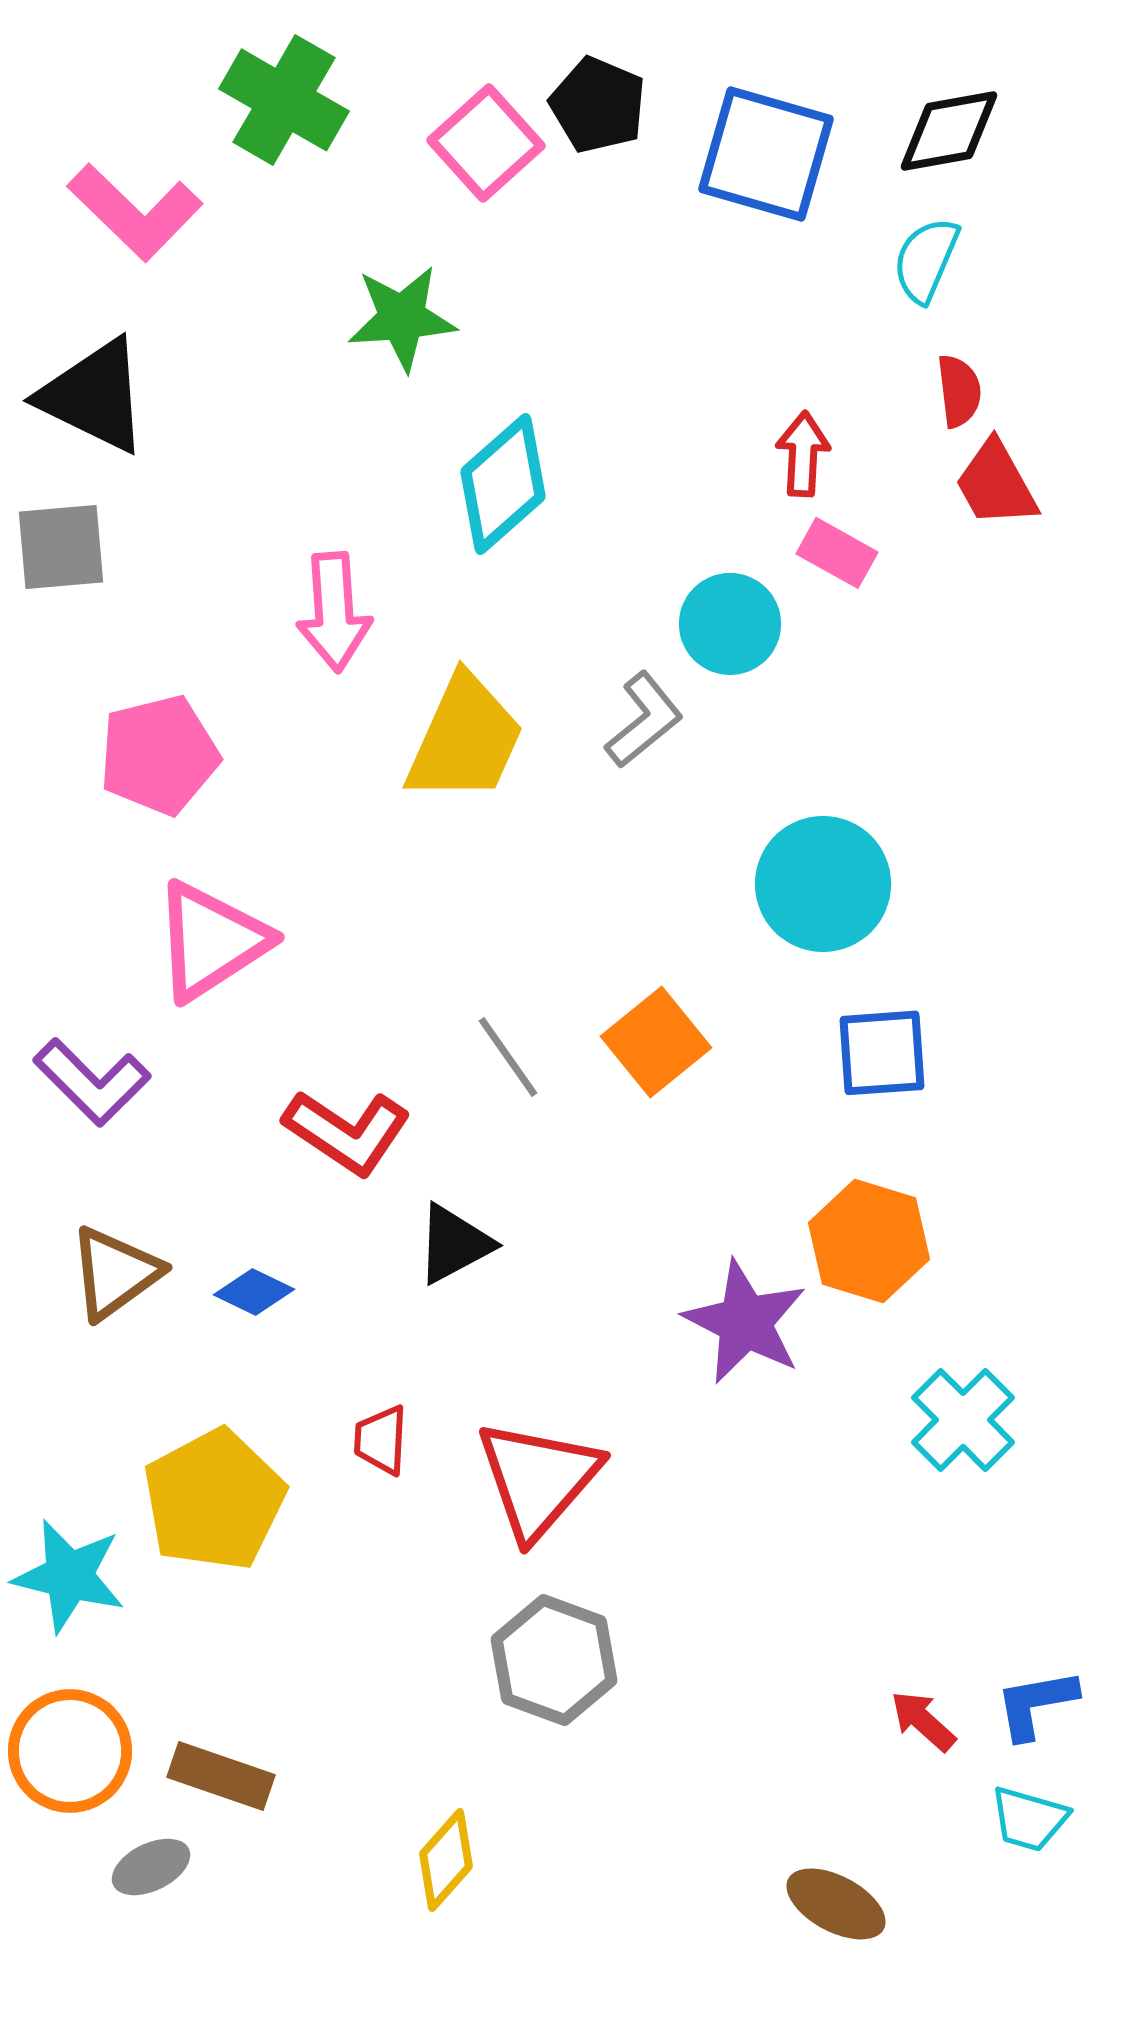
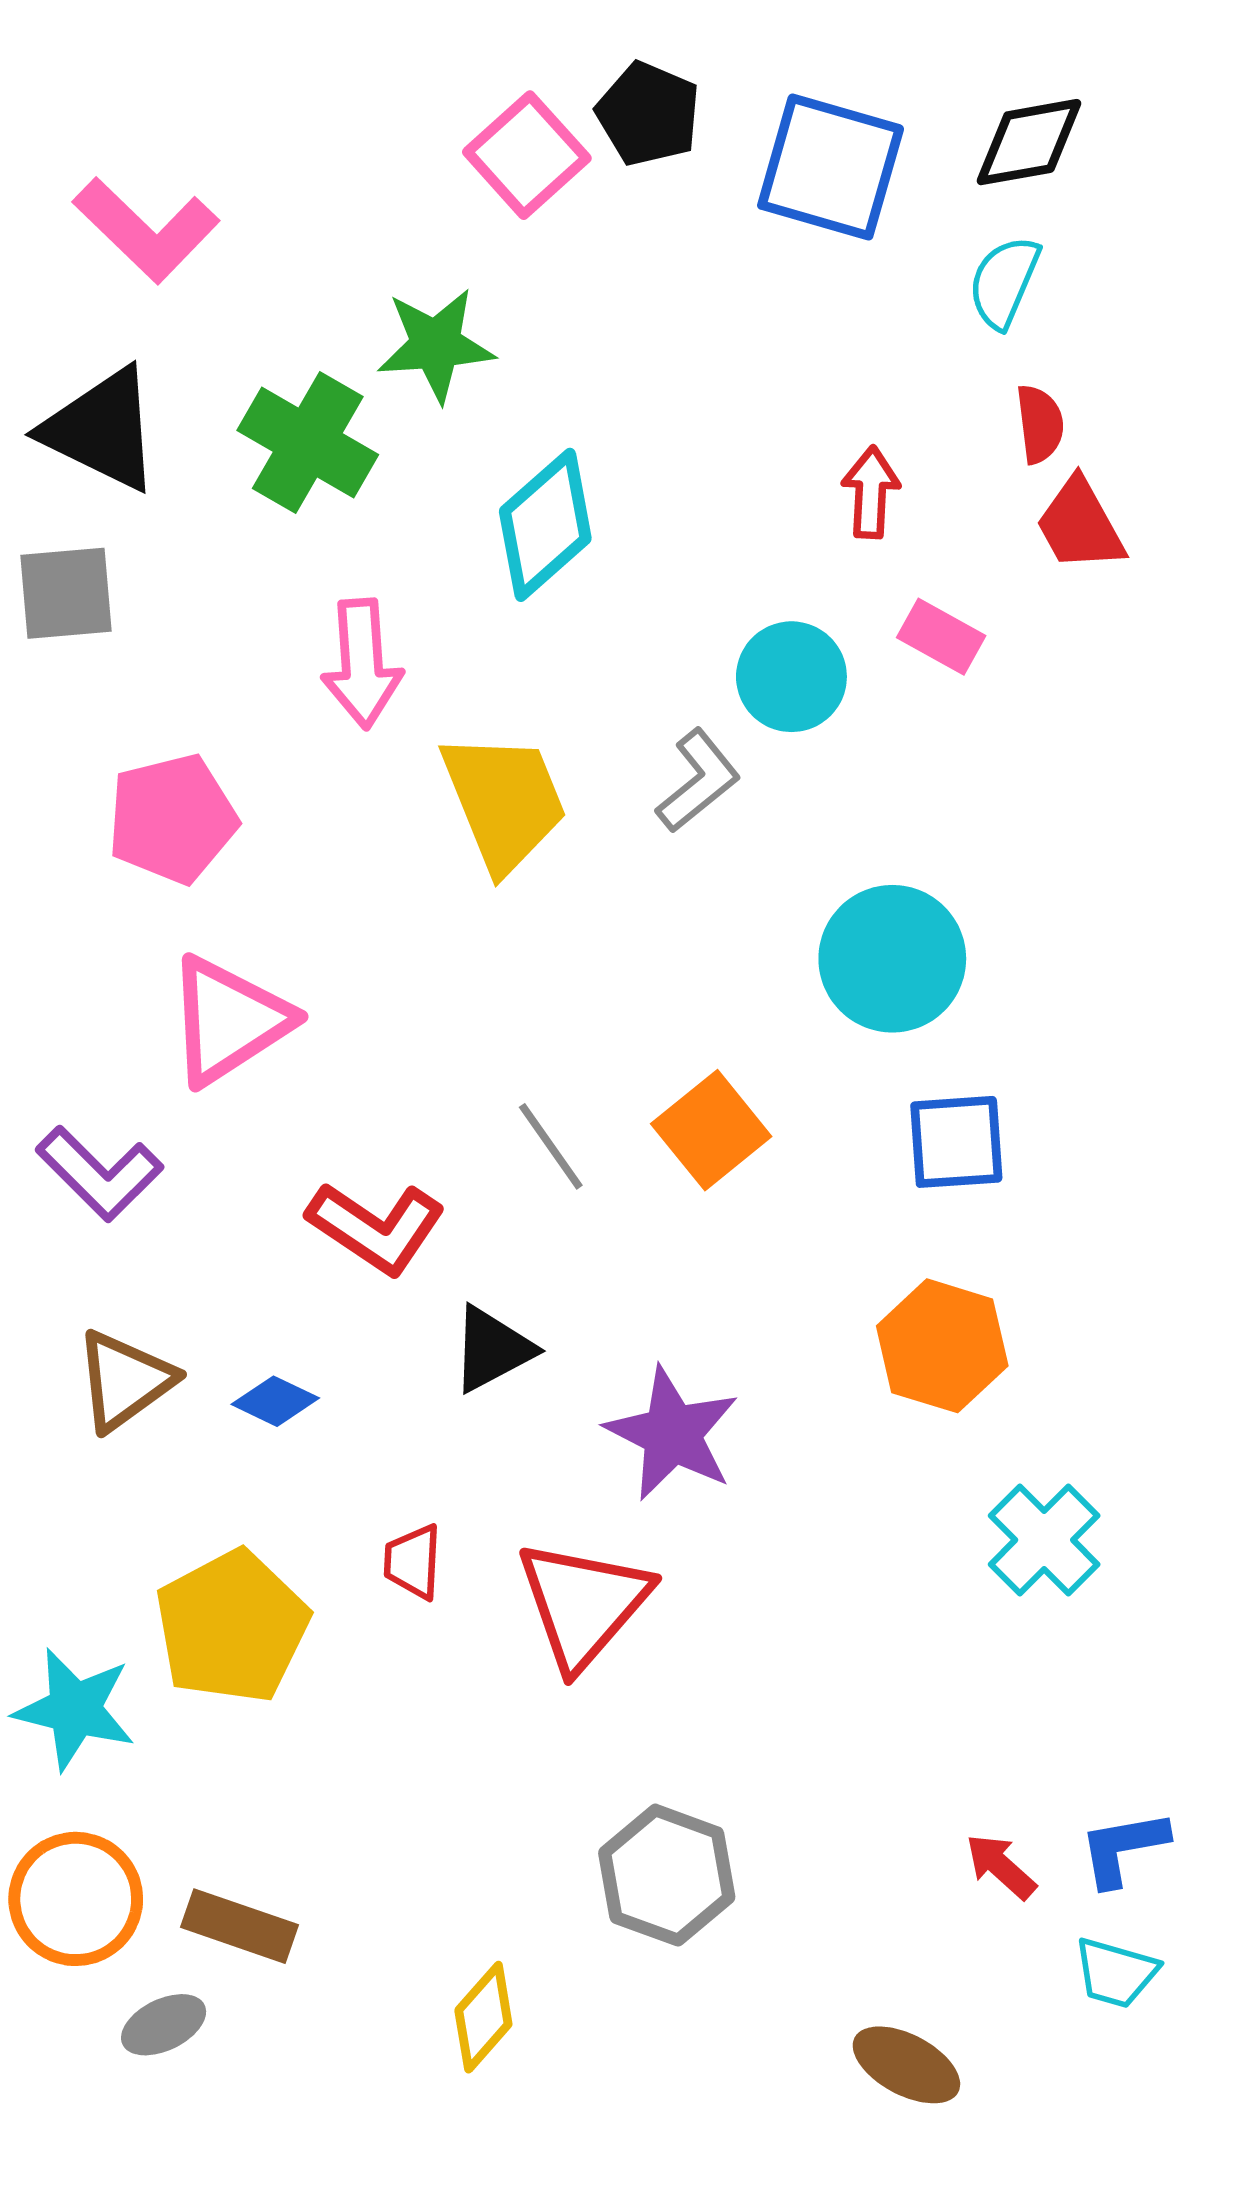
green cross: (284, 100) -> (308, 442), moved
pink rectangle: (837, 553) -> (941, 637), moved
yellow trapezoid: (465, 739) -> (504, 801), turned -46
purple star: (745, 1322) -> (672, 1434), moved
gray hexagon: (554, 1660) -> (667, 1875), moved

